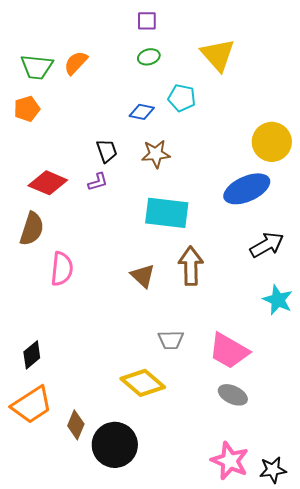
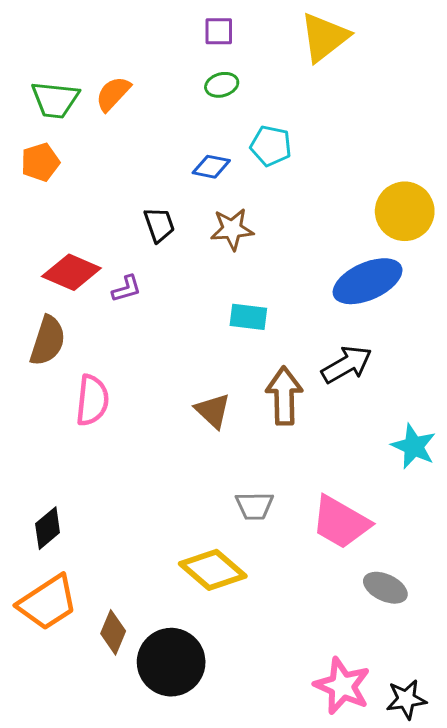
yellow triangle: (218, 55) -> (324, 37), moved, turned 33
purple L-shape: (98, 182) -> (126, 289), moved
cyan rectangle: (167, 213) -> (248, 317), size x0.6
black arrow: (267, 245) -> (347, 365), moved
gray ellipse: (233, 395) -> (385, 588), moved

